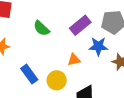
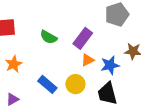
purple rectangle: (80, 25) -> (83, 38), moved
blue star: (98, 46) -> (110, 65), moved

